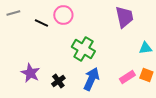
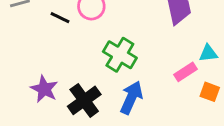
pink rectangle: (127, 77) -> (186, 72), moved
black cross: (58, 81) -> (84, 100), size x1.6

